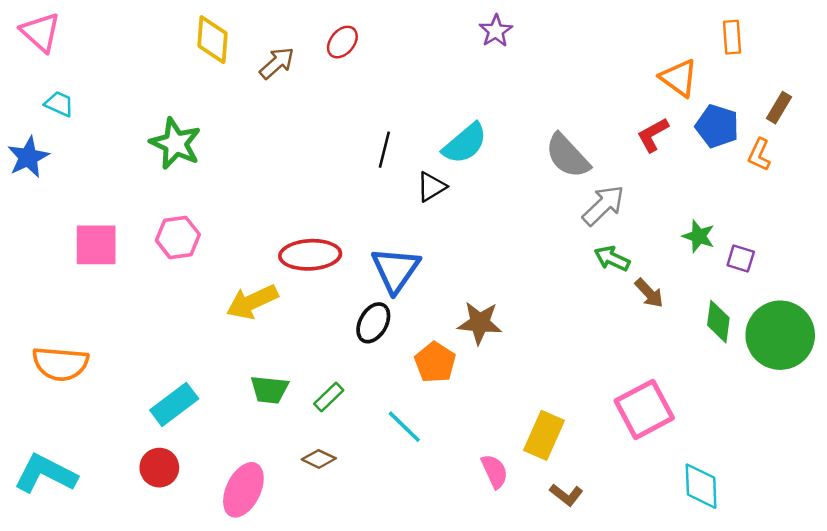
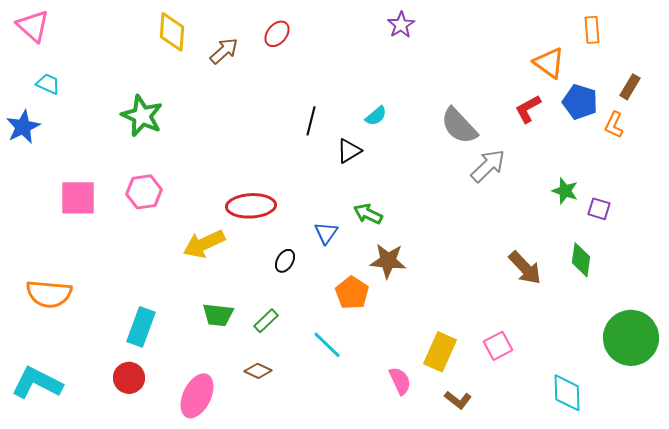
cyan semicircle: (465, 143) -> (376, 116), size x0.6
green arrow: (612, 259) -> (368, 214), moved
blue triangle: (396, 270) -> (326, 233), moved, size x0.6
brown arrow: (649, 293) -> (525, 268), moved, size x1.4
black ellipse: (373, 323) -> (285, 261), moved, size x0.7
green circle: (780, 335) -> (631, 338), moved
cyan rectangle: (174, 404) -> (141, 327), turned -33
pink square: (644, 409) -> (498, 346), moved, size x0.6

